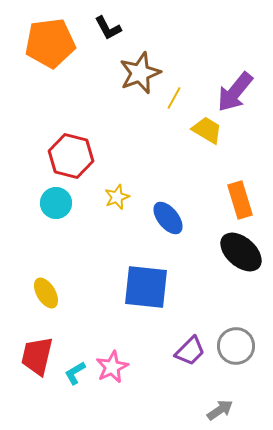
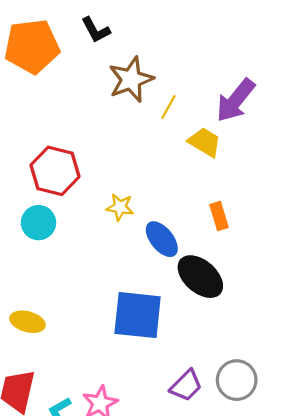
yellow star: (117, 197) -> (120, 207), moved, turned 30
orange rectangle: (240, 200) -> (219, 216), moved, size x0.7
black ellipse: (241, 252) -> (200, 277), moved
yellow ellipse: (46, 293) -> (27, 322), turned -44

